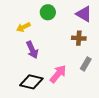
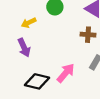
purple arrow: (32, 50) -> (24, 48), moved

